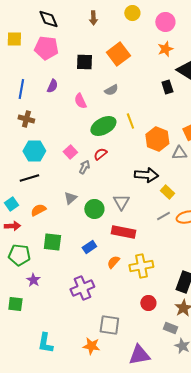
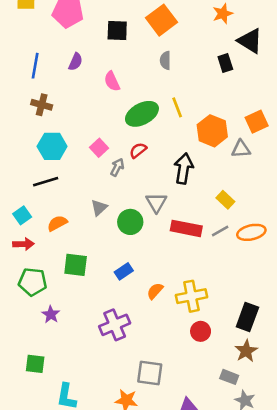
gray semicircle: (111, 90) -> (165, 60), moved, turned 120
black arrow: (146, 175) -> (184, 169), moved, turned -85
gray triangle: (121, 202) -> (156, 202), moved
red rectangle: (123, 232) -> (186, 228), moved
red circle: (148, 303) -> (201, 331), moved
green square: (15, 304) -> (35, 364), moved

